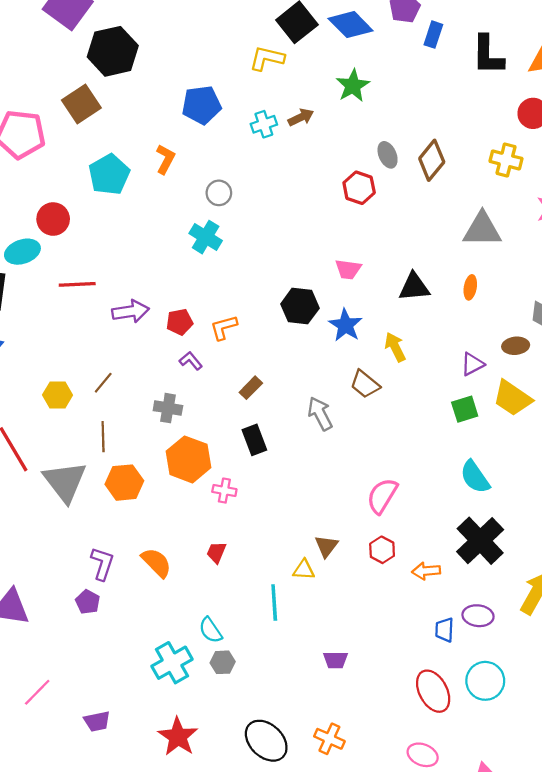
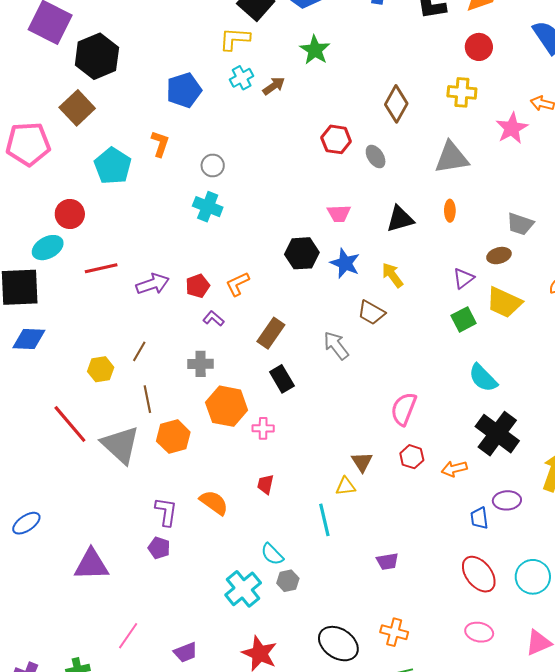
cyan cross: (264, 124) -> (242, 78), moved
gray ellipse: (388, 155) -> (376, 157), moved
brown rectangle: (251, 388) -> (271, 333), size x1.4
cyan circle: (485, 681) -> (533, 577), moved

